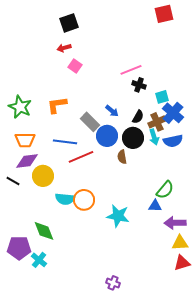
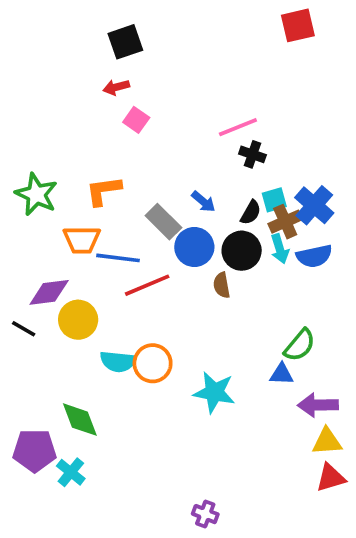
cyan square: (162, 97) -> (274, 200), moved
orange trapezoid: (25, 140) -> (82, 240), moved

